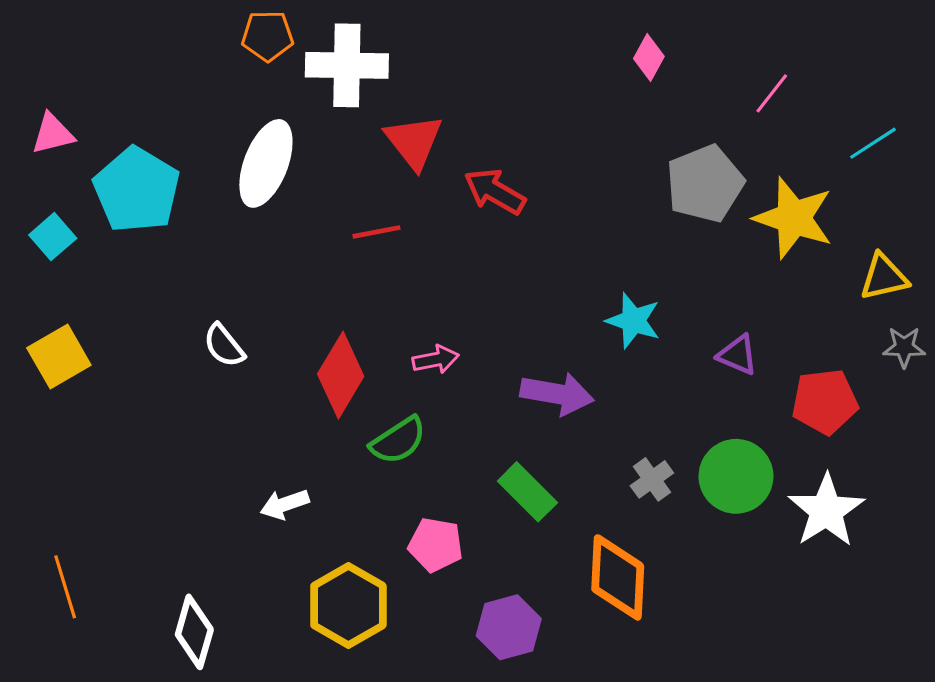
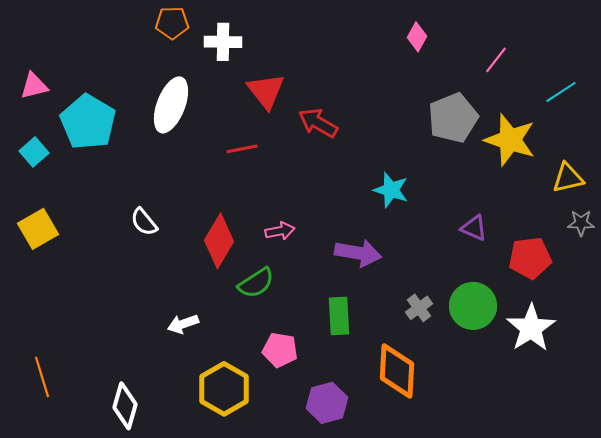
white cross: (347, 65) -> (223, 42), size x0.7
cyan star: (633, 321) -> (391, 190), moved
green rectangle: (527, 492) -> (339, 316), turned 42

